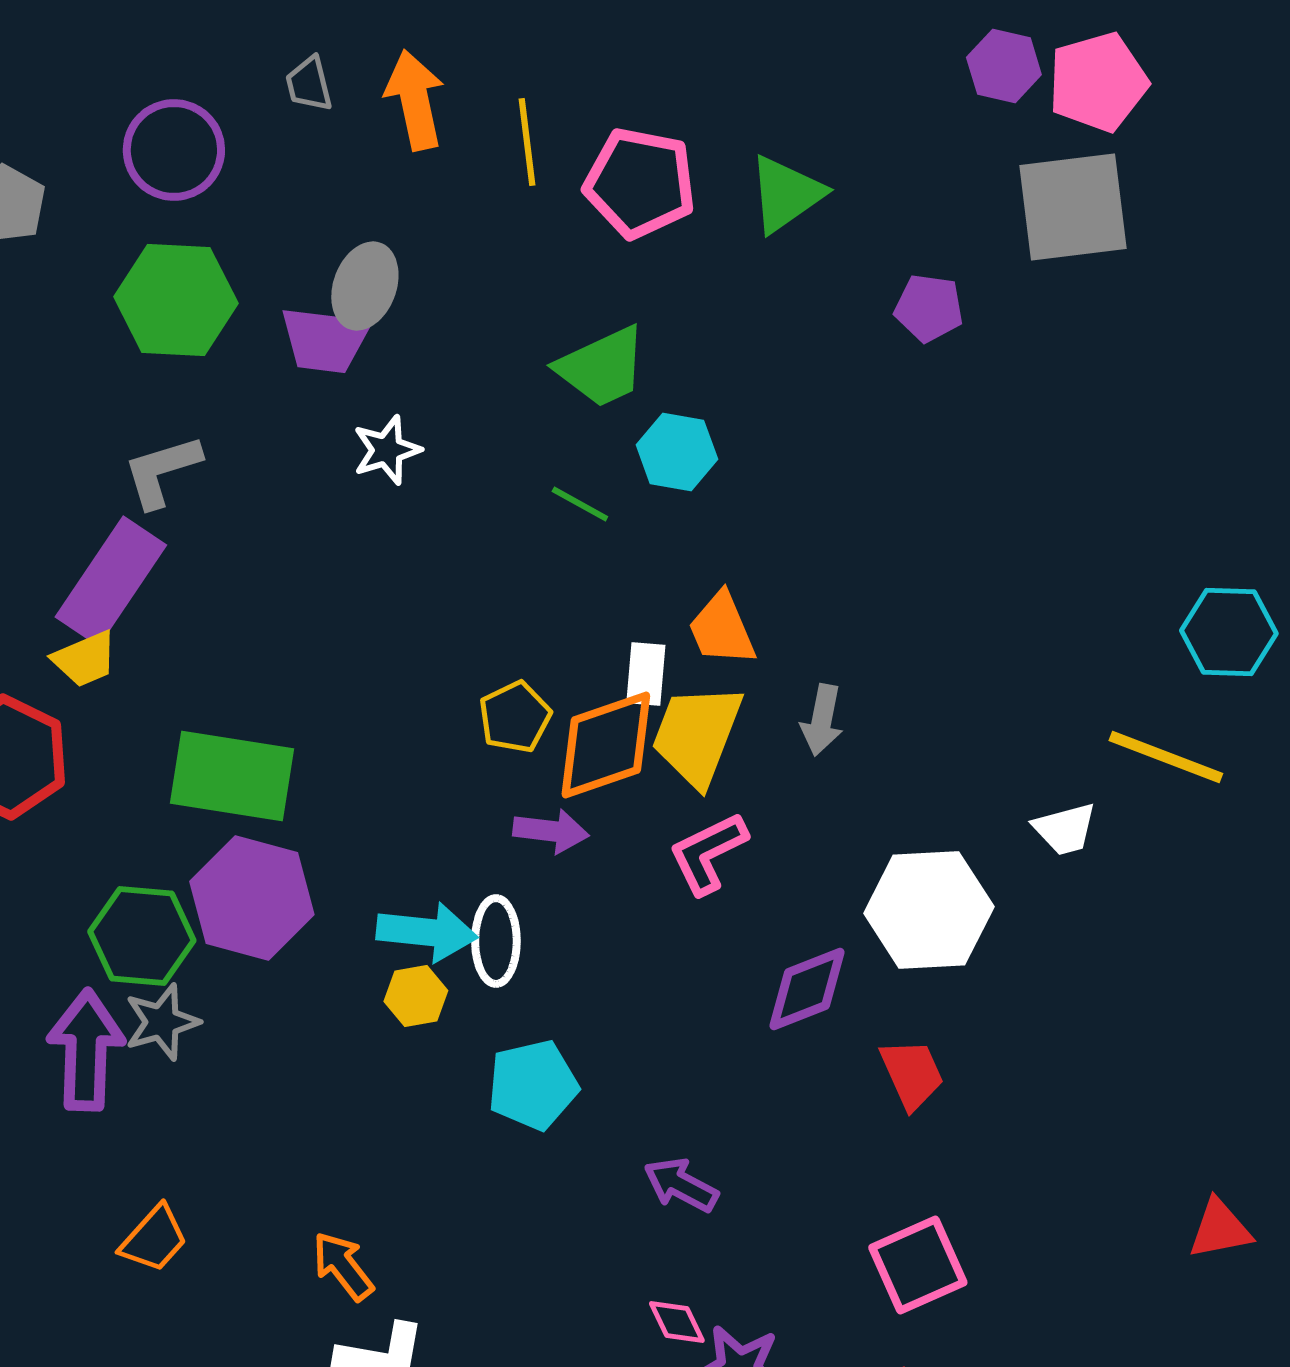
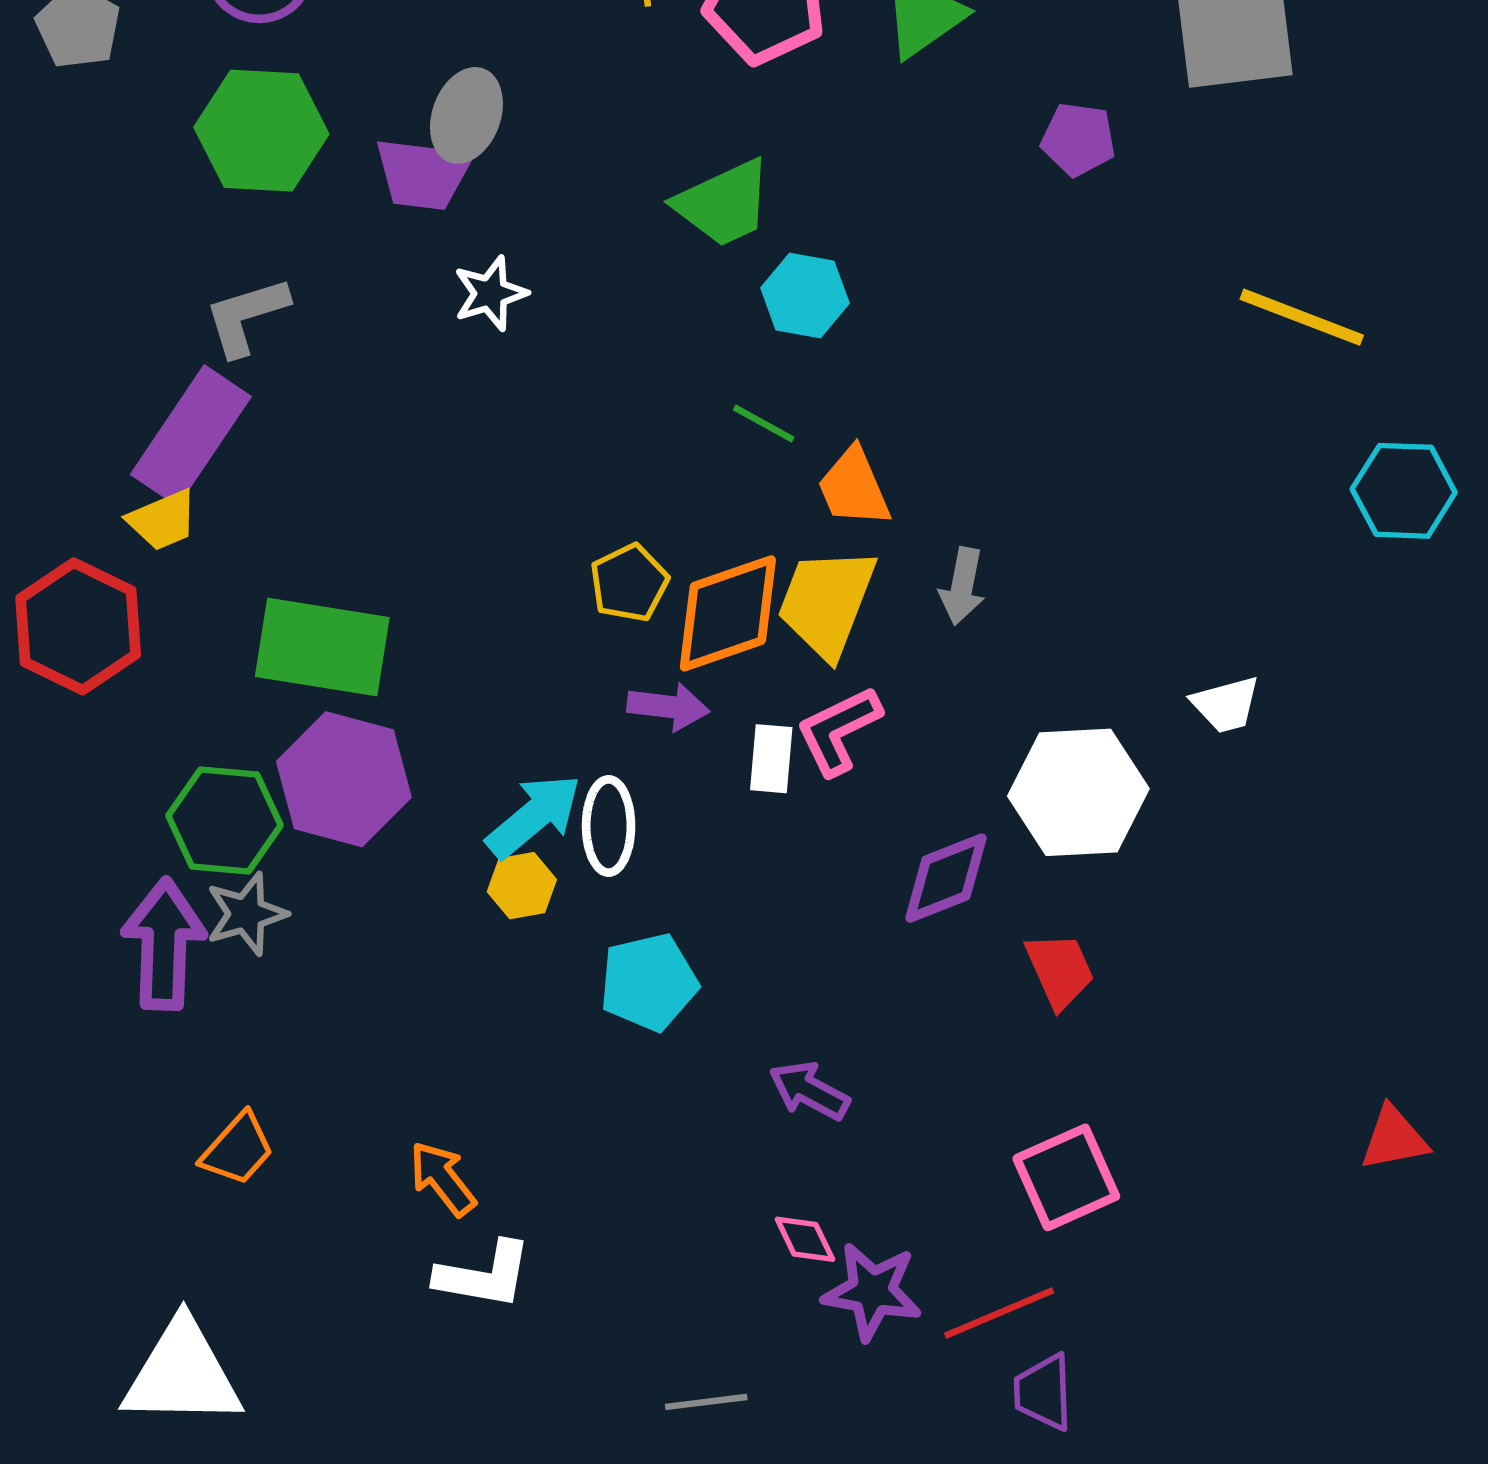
green line: (580, 504) -> (764, 424), moved
white rectangle: (646, 674) -> (771, 759), moved
yellow line: (1166, 757) -> (1302, 317), moved
cyan arrow: (427, 932) -> (534, 816), turned -46

